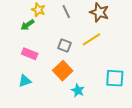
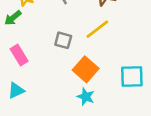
pink rectangle: (30, 54) -> (19, 55), turned 42
orange square: (63, 71) -> (86, 69), moved

